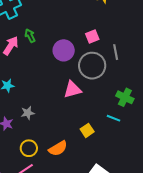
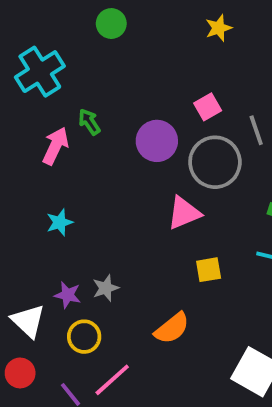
gray star: (28, 113) -> (106, 288), moved
yellow square: (87, 130) -> (209, 270), moved, turned 32
yellow circle: (29, 148) -> (84, 337), moved

